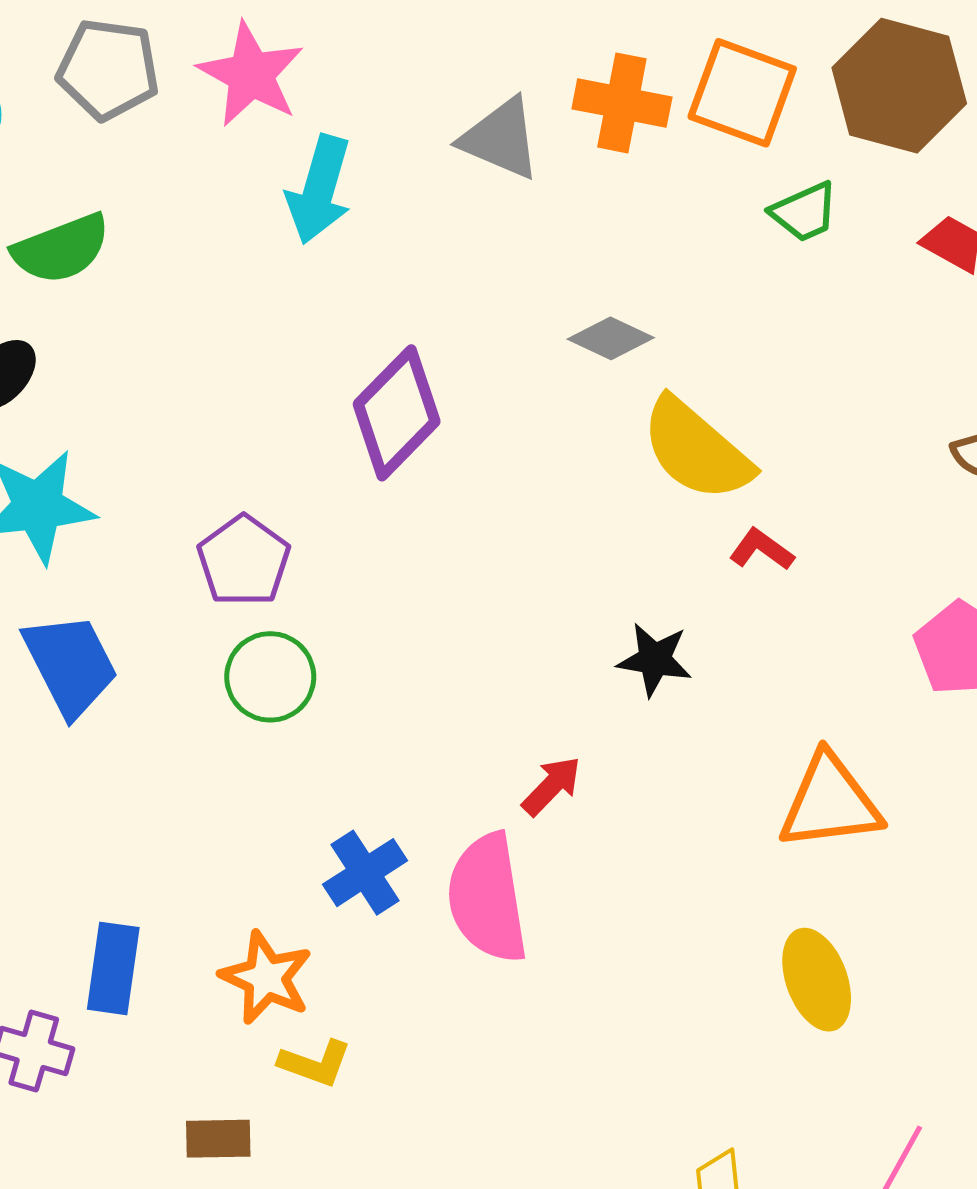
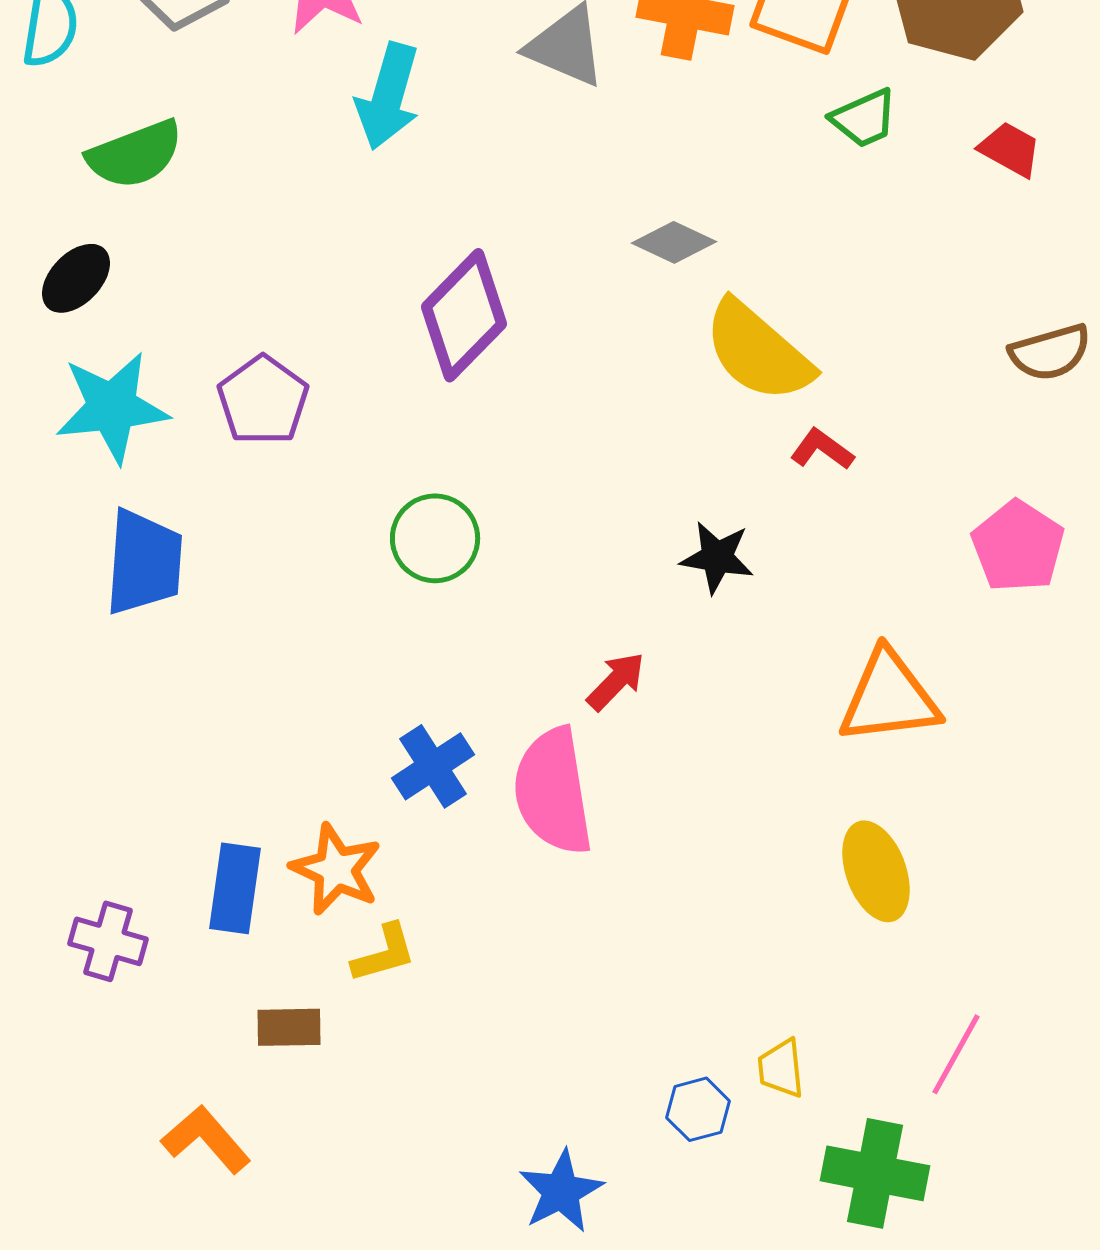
purple pentagon: (244, 561) -> (263, 400), moved
blue trapezoid: (70, 665) -> (144, 562), turned 31
green circle: (270, 677) -> (435, 538), moved
blue rectangle: (113, 968) -> (235, 888), moved
yellow L-shape: (315, 1063) -> (384, 953), turned -36

